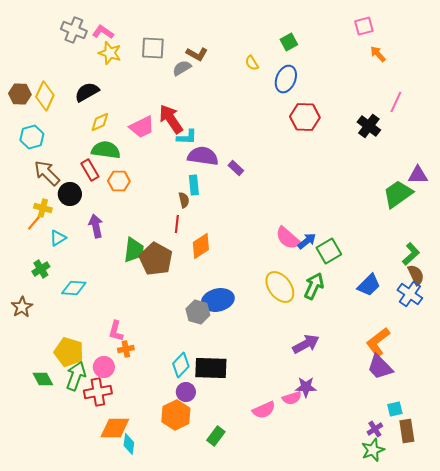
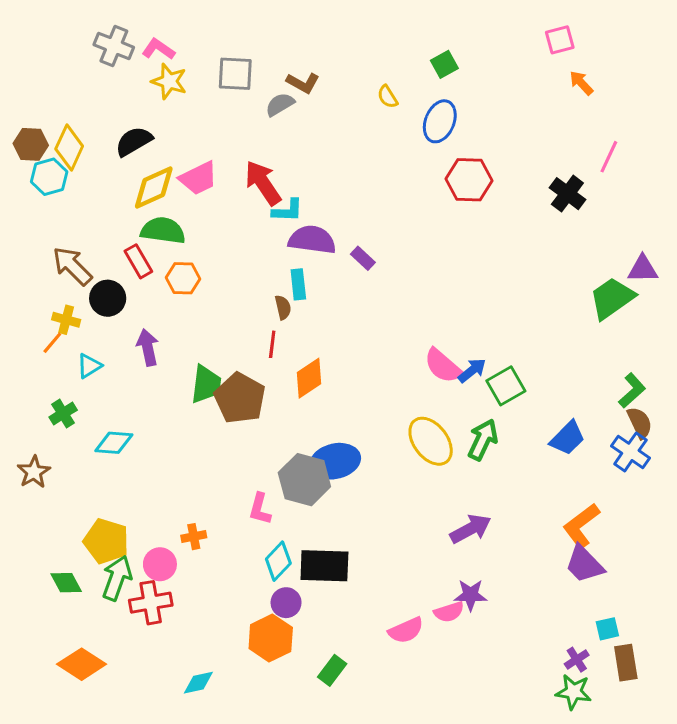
yellow diamond: (100, 122) -> (154, 187), size x1.5
pink trapezoid: (142, 127) -> (198, 178), moved
cyan hexagon: (32, 137) -> (49, 177), moved
gray hexagon: (198, 312) -> (304, 480), size x1.4
pink L-shape: (116, 331) -> (260, 509), moved
orange diamond: (115, 428) -> (82, 664), moved, turned 32
cyan diamond: (129, 444) -> (198, 683), turned 70
green star: (373, 450) -> (574, 692), turned 30

